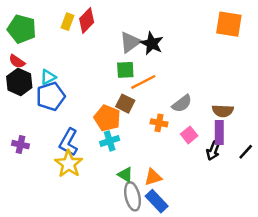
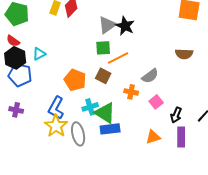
blue pentagon: (51, 96) -> (20, 75), moved, turned 30
brown semicircle: (223, 111) -> (184, 54), moved
orange pentagon: (107, 118) -> (75, 80), moved
purple rectangle: (219, 133) -> (181, 137), moved
green triangle: (125, 175) -> (105, 113), moved, size x1.6
orange triangle: (153, 177) -> (153, 137), moved
gray ellipse: (133, 196) -> (78, 134), moved
blue rectangle: (157, 201) -> (110, 129), moved, turned -54

